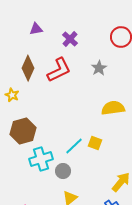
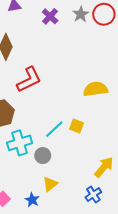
gray star: (99, 68) -> (81, 14), moved
red L-shape: (59, 70) -> (29, 80), moved

